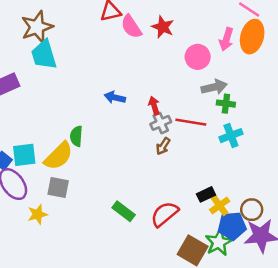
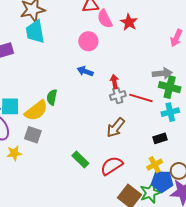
pink circle: (198, 57) -> (88, 41), moved
green cross: (226, 104) -> (170, 87), size x1.5
brown arrow: (163, 146) -> (116, 128), moved, size x1.5
black rectangle: (206, 194) -> (160, 138), moved

